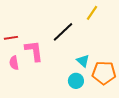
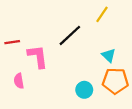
cyan triangle: (83, 61) -> (109, 55), moved
pink semicircle: (14, 63) -> (19, 81), moved

